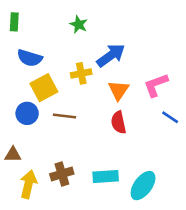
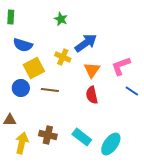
yellow cross: (81, 73) -> (63, 57), turned 35
brown cross: (62, 174) -> (48, 135), turned 30
cyan rectangle: (106, 177) -> (82, 137), turned 42

